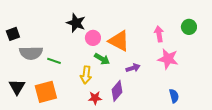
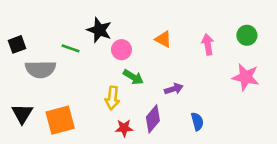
orange triangle: (119, 41) -> (163, 39), moved, size x0.6
pink star: (168, 59) -> (246, 77), moved
green line: (54, 61) -> (71, 48), moved
blue semicircle: (174, 96) -> (197, 121), moved

